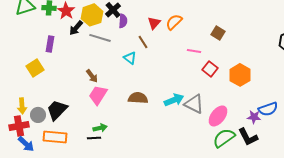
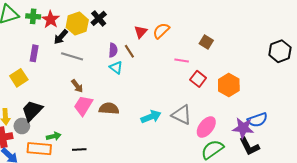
purple semicircle: (123, 21) -> (113, 50), moved
gray line: (100, 38) -> (72, 56), moved
brown semicircle: (138, 98) -> (109, 109), moved
cyan arrow: (174, 100) -> (151, 117), moved
black trapezoid: (57, 110) -> (32, 111), moved
purple star: (254, 117) -> (243, 128), size x1.5
green arrow: (100, 128) -> (54, 136), moved
black L-shape: (248, 137) -> (249, 146), moved

